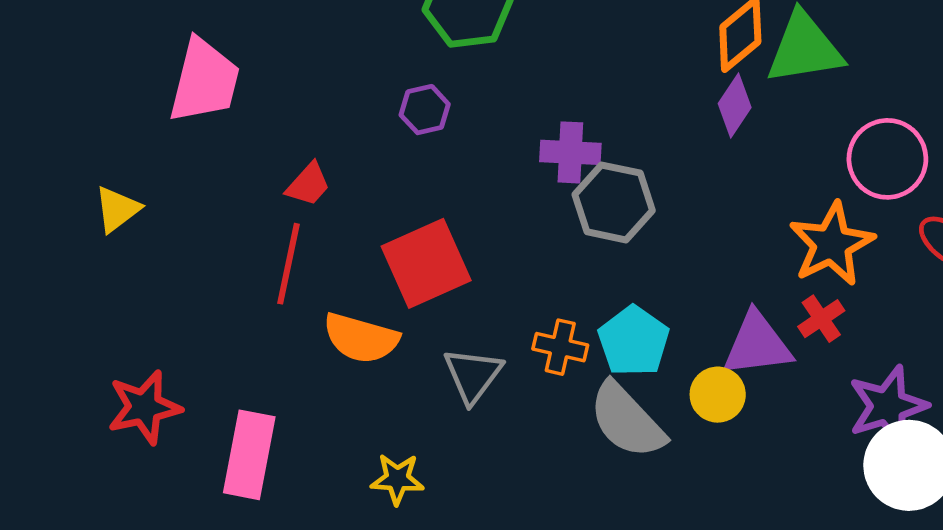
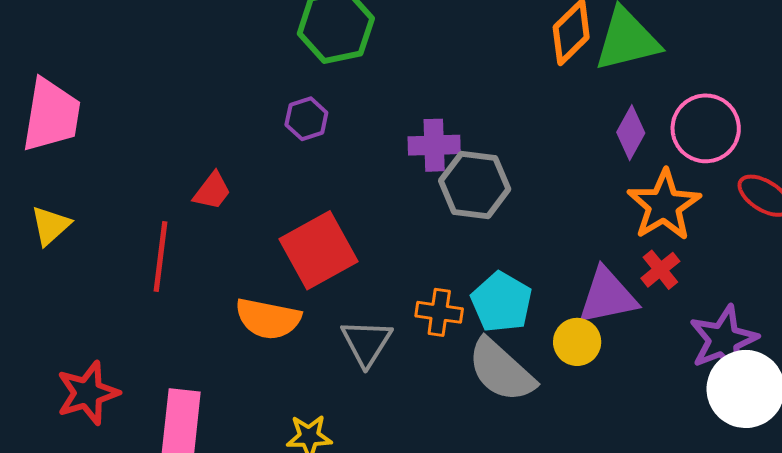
pink trapezoid: (204, 81) -> (51, 115), moved
purple diamond: (735, 106) -> (631, 133), moved
red line: (289, 264) -> (160, 256), moved

